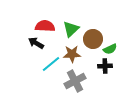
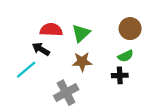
brown circle: (93, 39) -> (130, 29), moved
cyan line: (51, 64) -> (26, 70), moved
gray cross: (75, 81) -> (66, 93), moved

